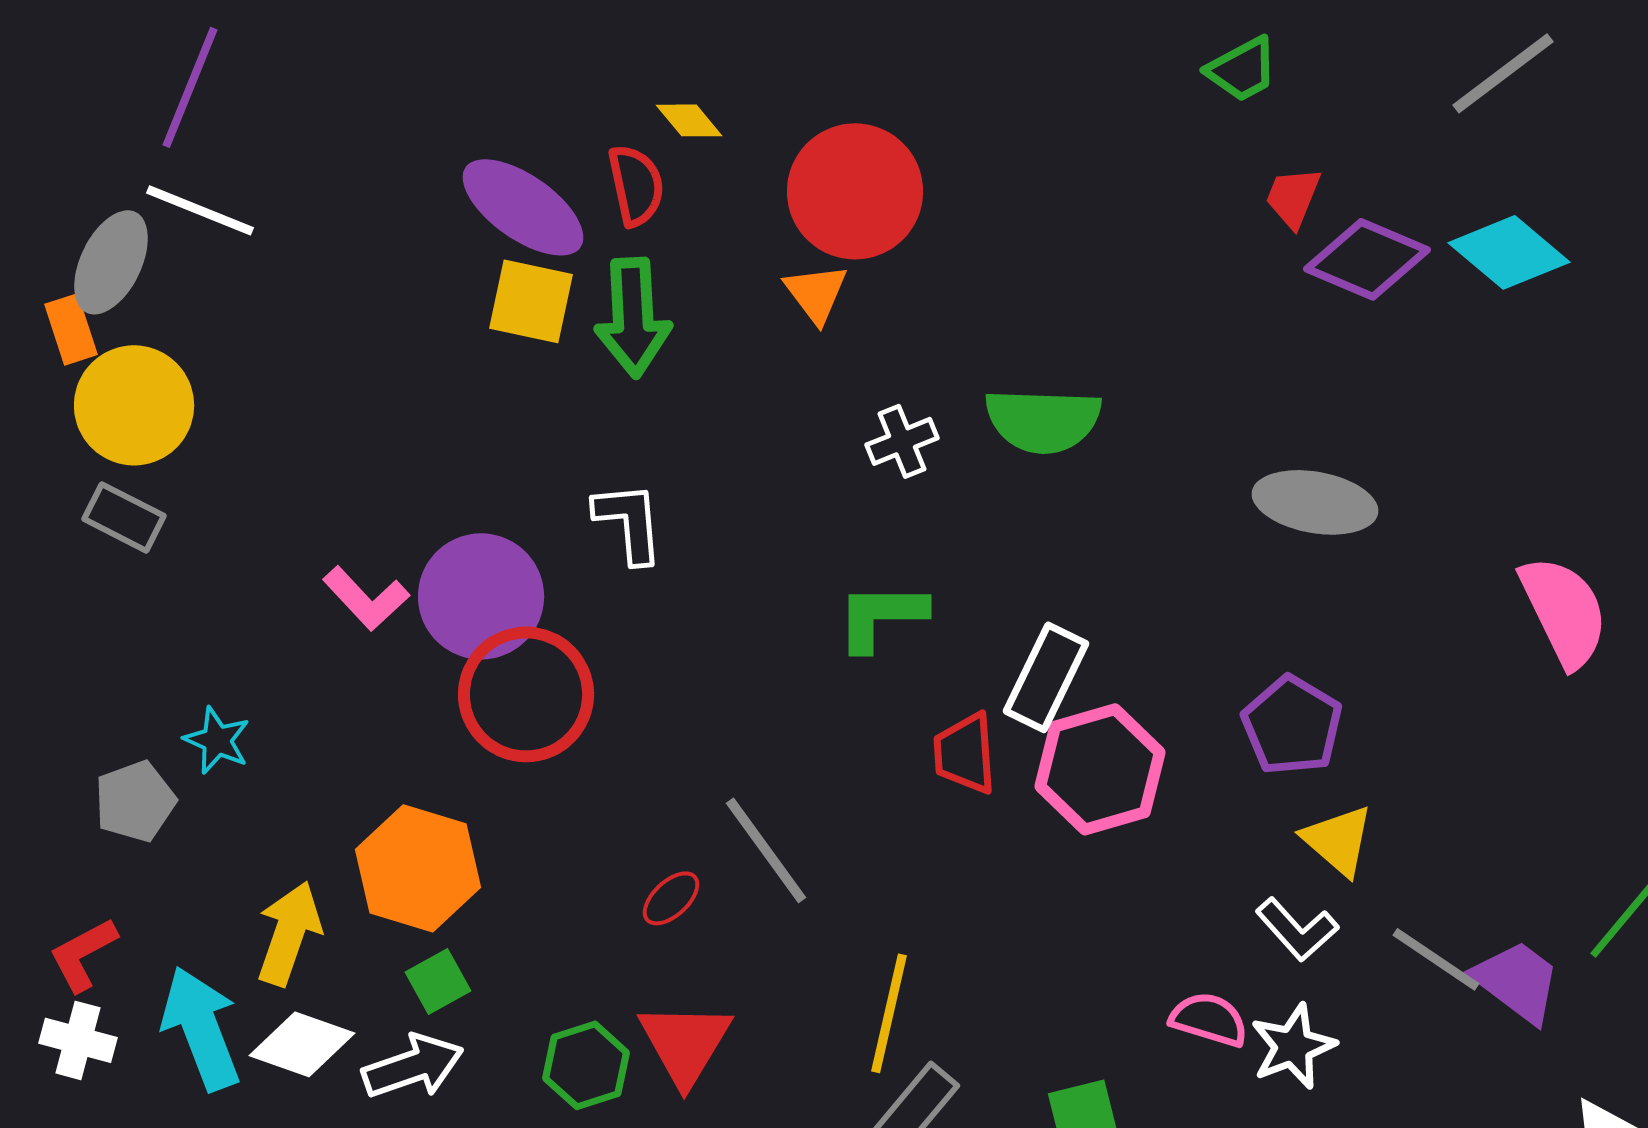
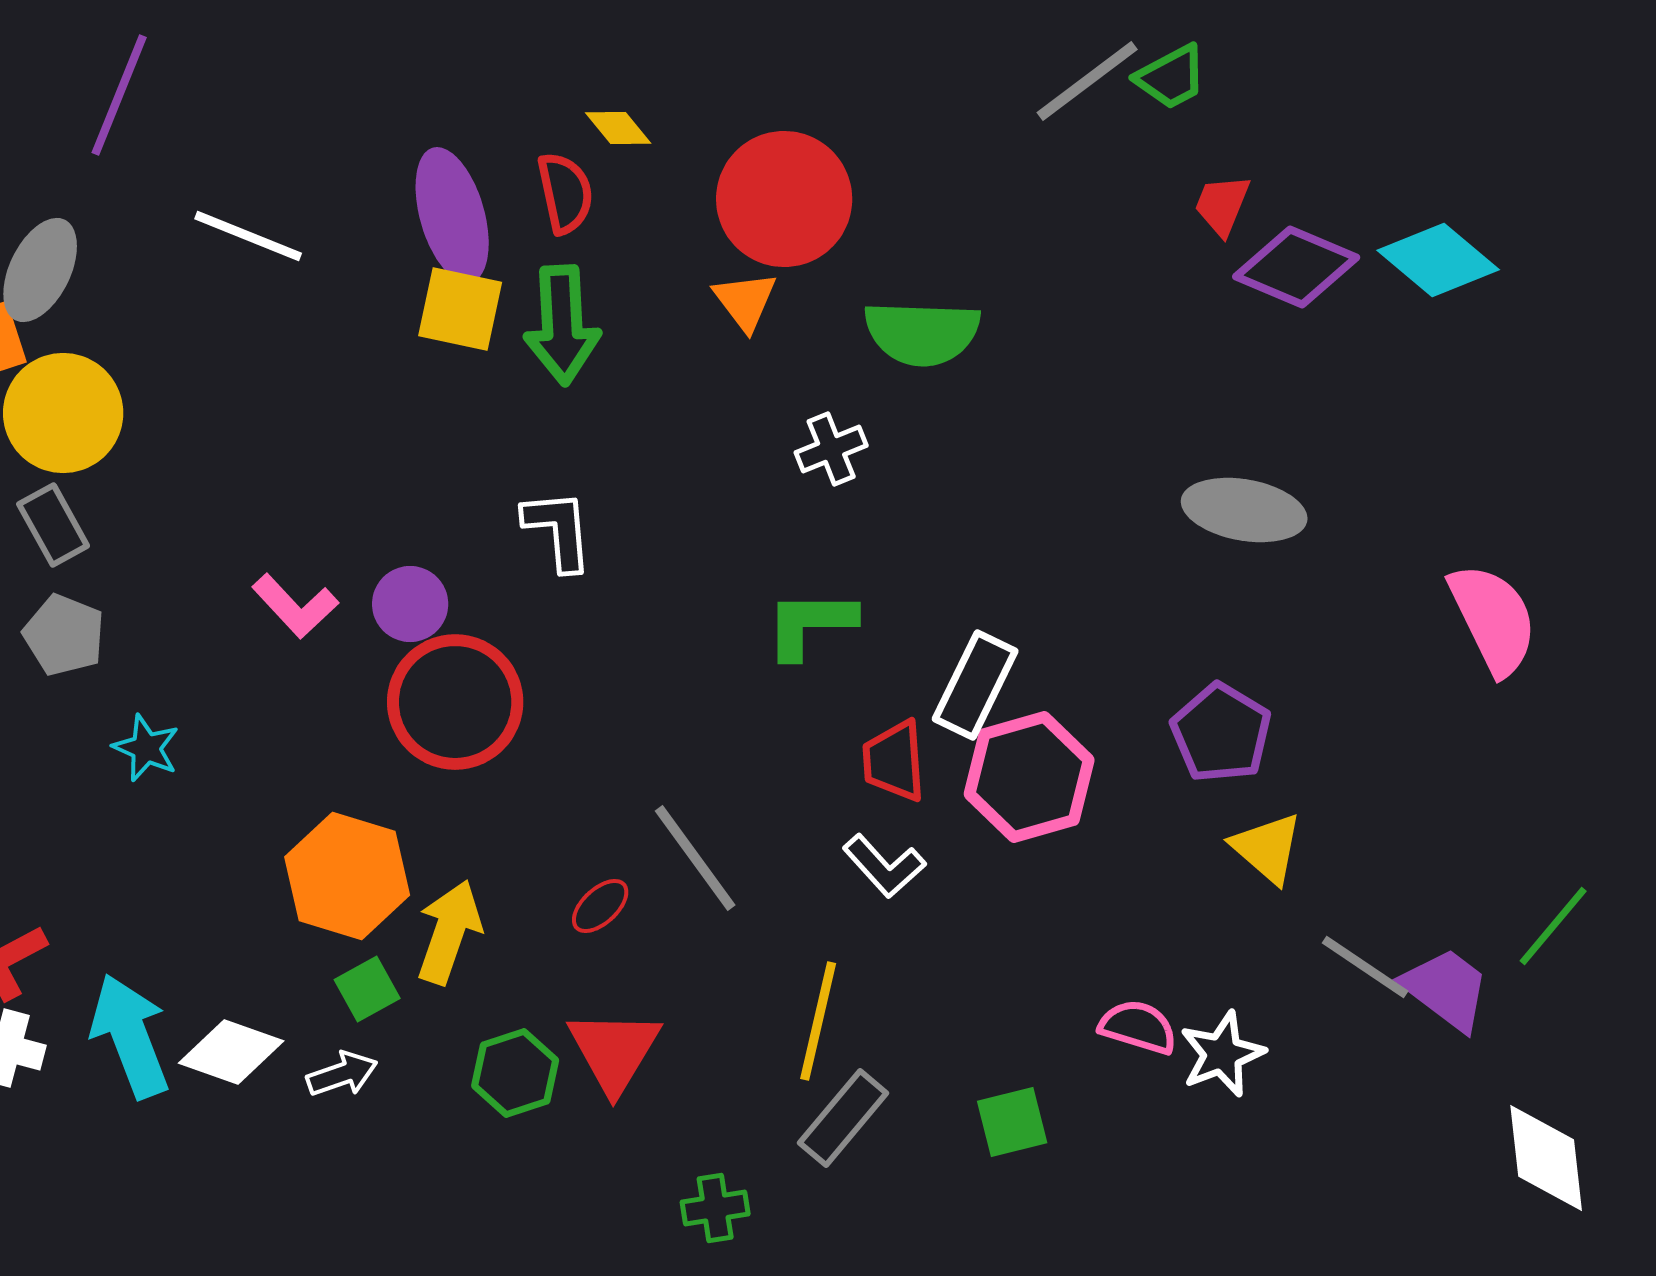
gray line: (1503, 73) -> (1087, 81), moved
purple ellipse: (523, 207) -> (452, 215), turned 39
white line: (200, 210) -> (248, 236), moved
green semicircle: (1043, 420) -> (922, 333), moved
gray rectangle: (124, 517) -> (53, 525), turned 34
purple circle: (481, 596) -> (410, 604), size x0.6
gray pentagon: (135, 801) -> (64, 635), moved, turned -30
white L-shape: (1297, 929) -> (884, 866), moved
yellow arrow: (289, 933) -> (449, 932), moved
white arrow: (413, 1066) -> (342, 1074), size x0.7

